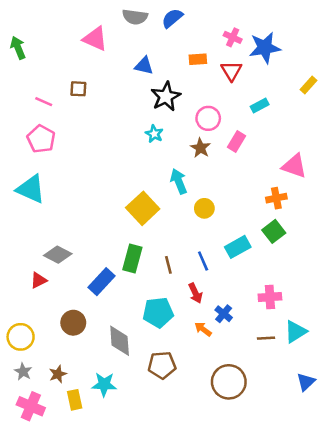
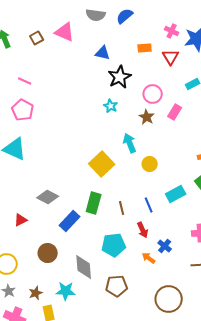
brown square: (78, 89) -> (37, 38), moved, turned -32
gray diamond: (58, 255) -> (48, 197), moved
cyan star: (104, 384) -> (66, 291), moved

